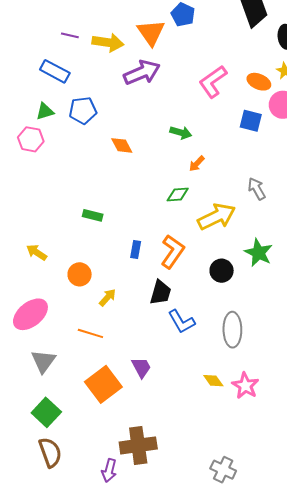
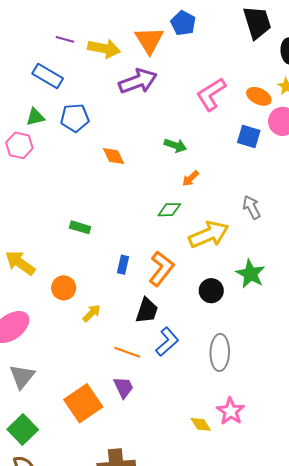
yellow arrow: (37, 252) -> (20, 263), size x1.4
blue L-shape: (181, 322) -> (167, 342), turned -104
orange line: (90, 333) -> (127, 352), moved
yellow diamond: (213, 381) -> (201, 424), moved

